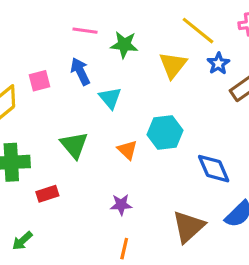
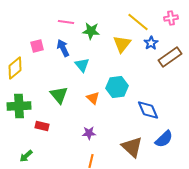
pink square: (40, 81) -> (37, 46), moved
red rectangle: (47, 194) -> (42, 126), turned 32
brown triangle: (189, 227) -> (132, 147), turned -35

